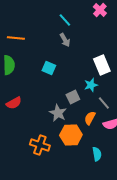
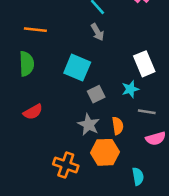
cyan square: (49, 68) -> (77, 68), size x1.5
gray square: (73, 97) -> (96, 94), moved
gray line: (104, 103) -> (147, 112), turned -40
orange semicircle: (90, 118) -> (118, 126), moved, turned 144

